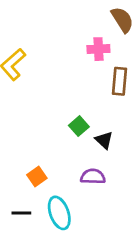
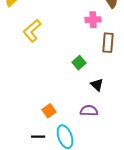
green square: (79, 126) -> (79, 63), moved

